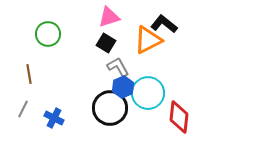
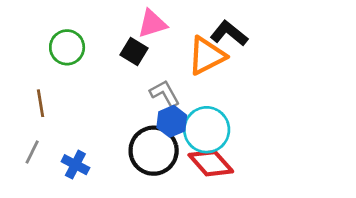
black square: (106, 43) -> (134, 52), moved
red diamond: (179, 117) -> (211, 163), moved, turned -48

